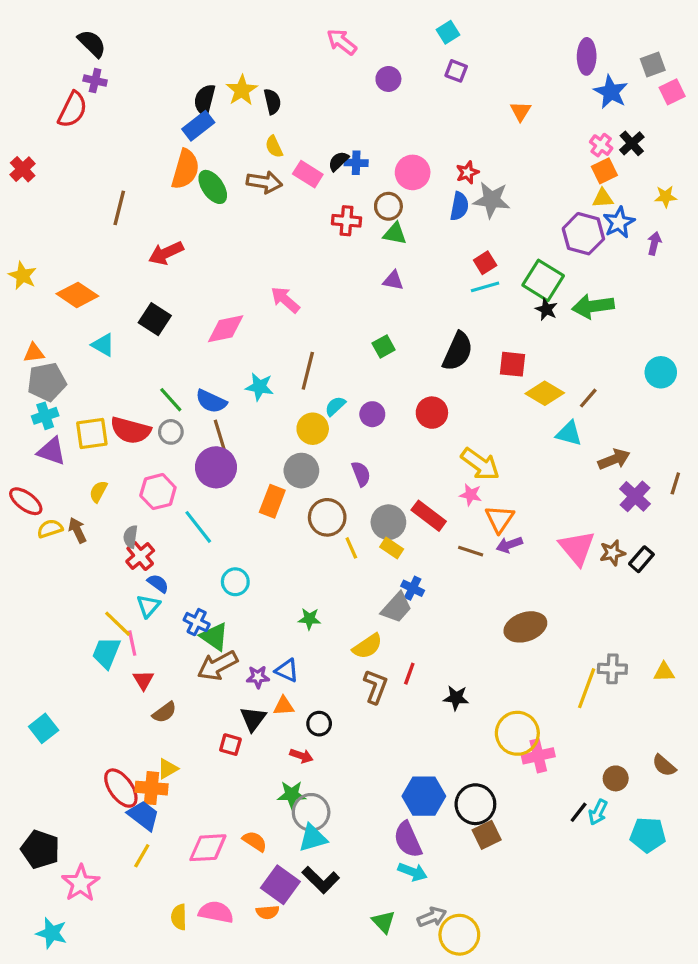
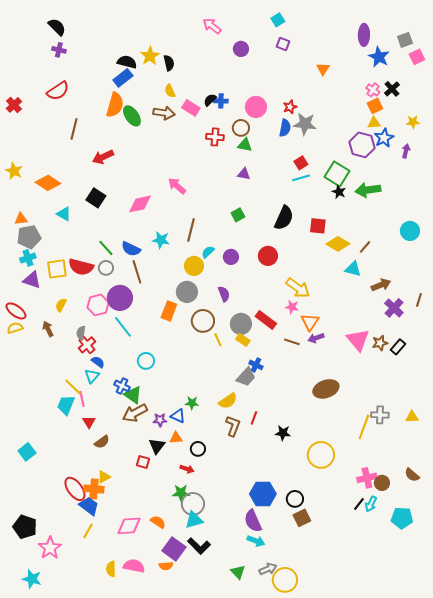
black semicircle: (205, 100) -> (127, 62), turned 90
red semicircle: (73, 110) -> (58, 91), moved, turned 30
purple circle: (216, 467) -> (120, 298), moved
yellow semicircle: (50, 529) -> (15, 328), moved
green star: (309, 619) -> (192, 403), moved
pink cross: (538, 756) -> (367, 478), moved
black circle: (475, 804) -> (295, 499), size x0.7

